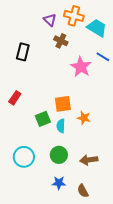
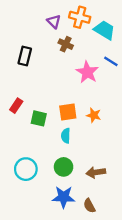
orange star: (84, 118) -> (94, 115), moved
green square: (43, 119) -> (39, 118), moved, turned 35
blue star: (59, 183) -> (64, 197), size x1.5

